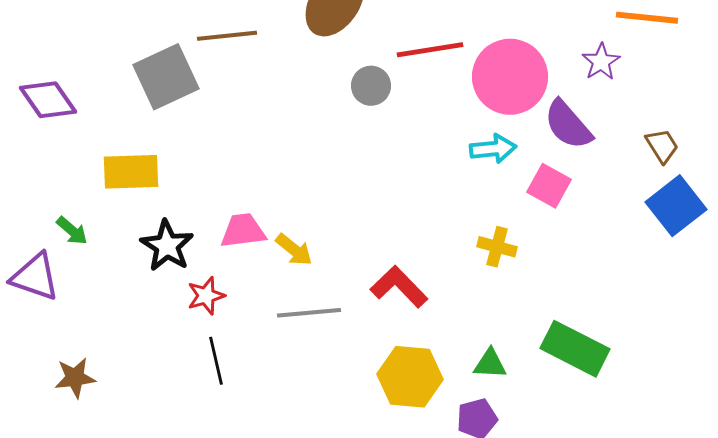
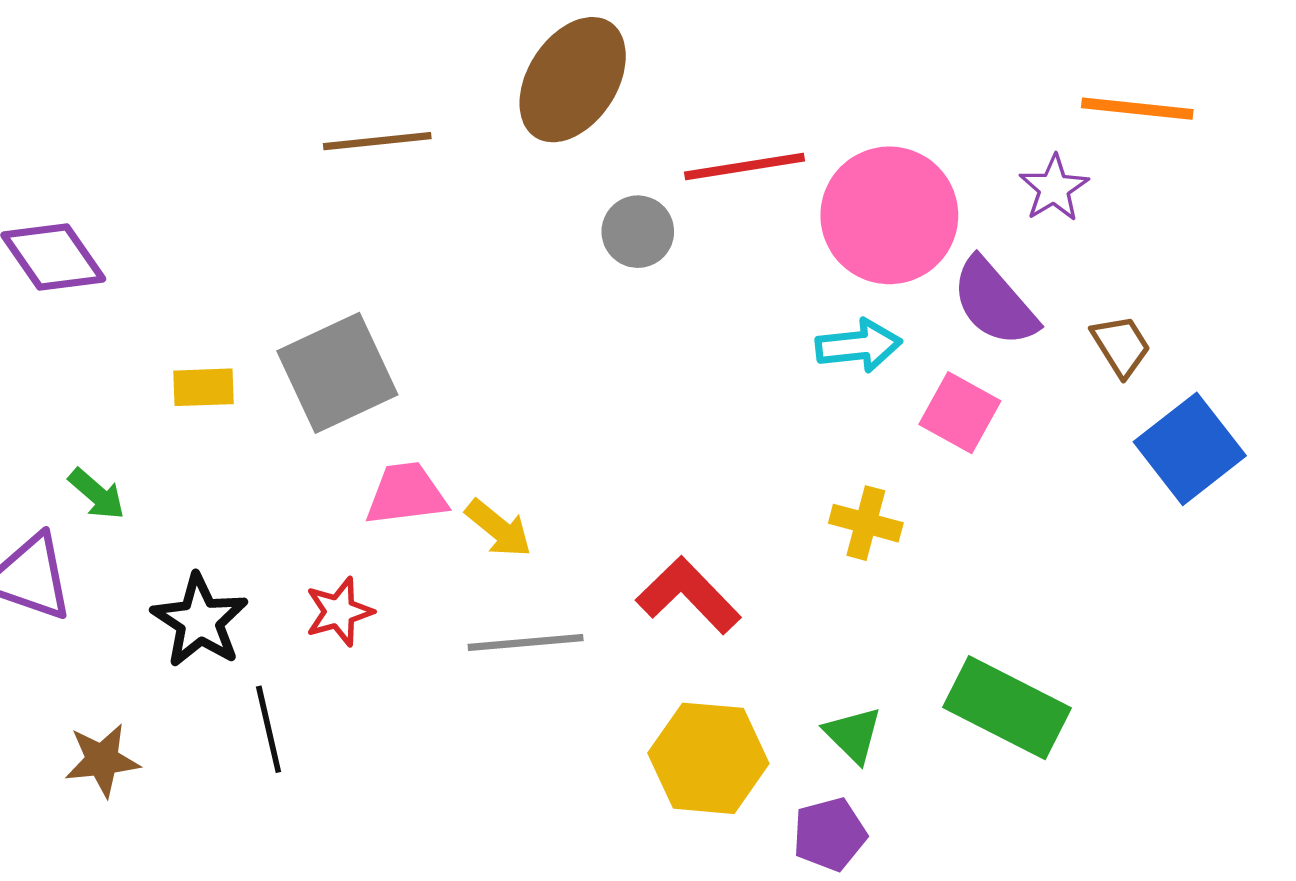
gray square: (166, 77) -> (337, 373), moved
brown trapezoid: (662, 146) -> (1121, 346), moved
yellow rectangle: (131, 172) -> (203, 387), size x0.6
black star: (167, 246) -> (200, 621), moved
black line: (216, 361) -> (269, 729), moved
green triangle: (490, 364) -> (853, 735), turned 42

